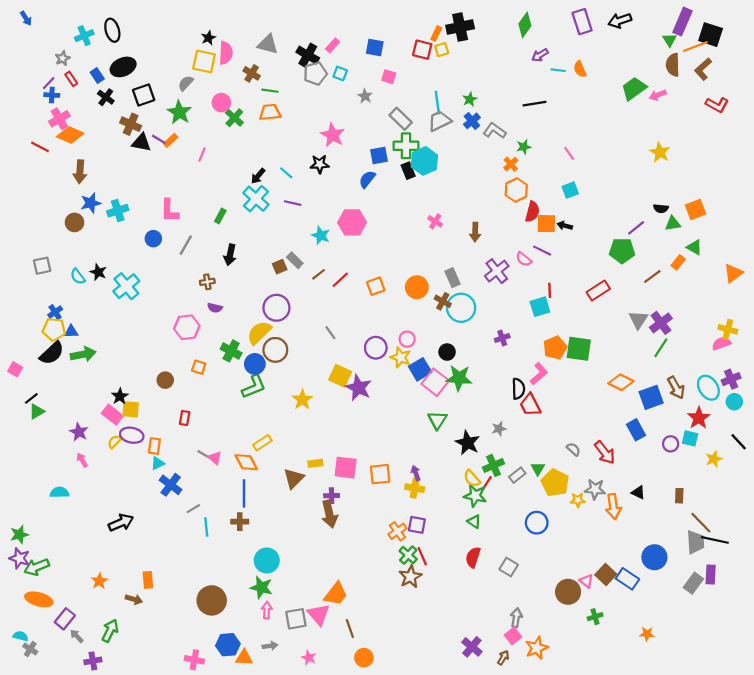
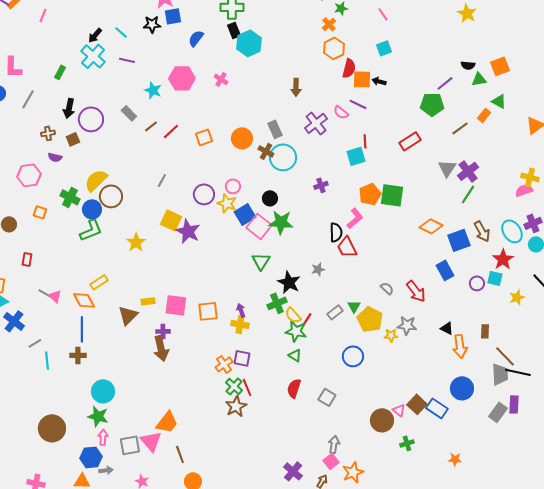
blue square: (379, 156) -> (173, 16), moved
cyan hexagon: (424, 161) -> (249, 43), moved
pink cross: (435, 221) -> (221, 79), moved
brown square: (280, 267) -> (73, 139), moved
purple circle: (276, 308) -> (91, 119), moved
gray line: (330, 333) -> (162, 180), turned 64
green cross: (494, 465) -> (277, 303), moved
orange arrow: (613, 506) -> (460, 346), moved
blue hexagon: (228, 645) -> (91, 457), moved

